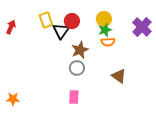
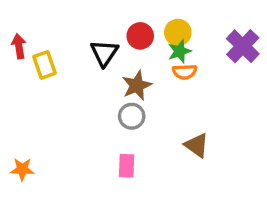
yellow rectangle: (46, 20) -> (44, 65), moved
red circle: (72, 21) -> (140, 36), moved
red arrow: (11, 27) -> (19, 46), turned -32
brown triangle: (119, 76) -> (197, 145), moved

